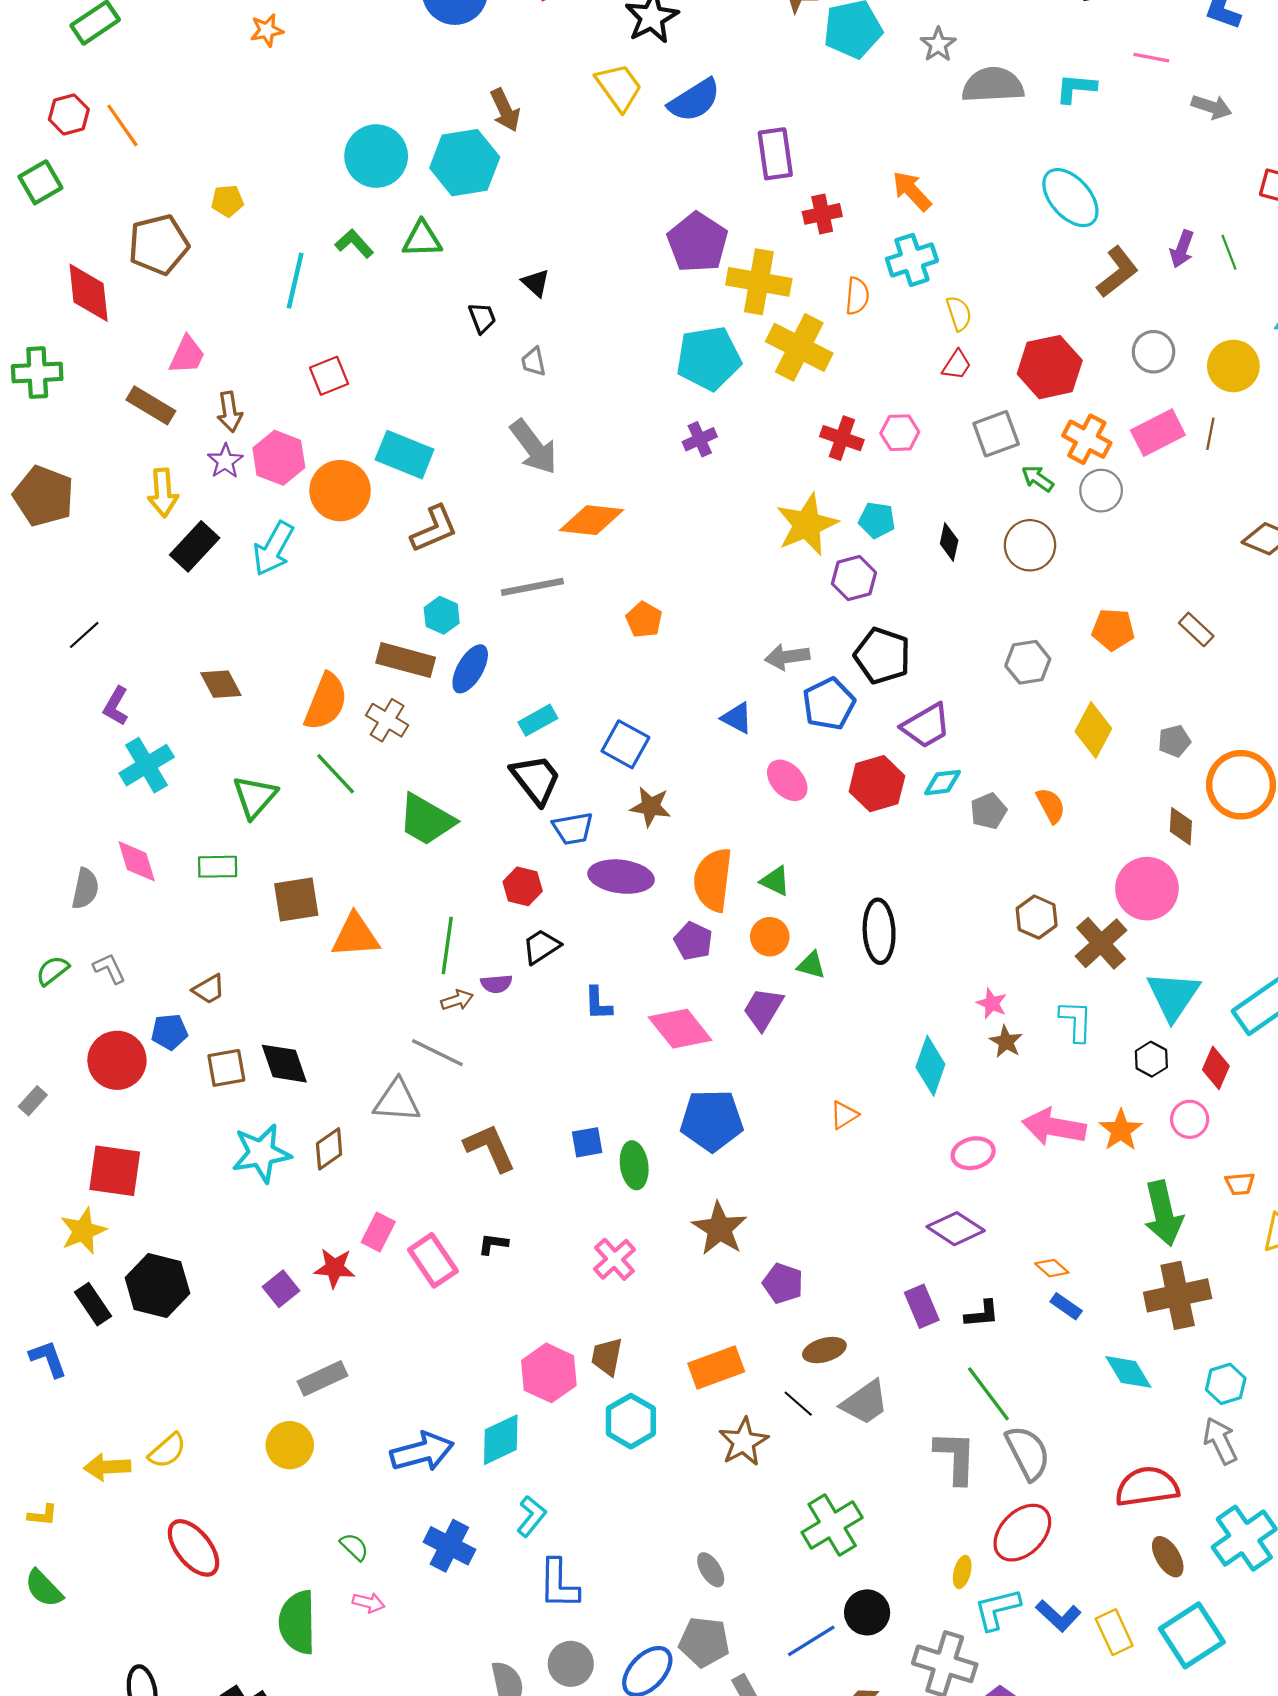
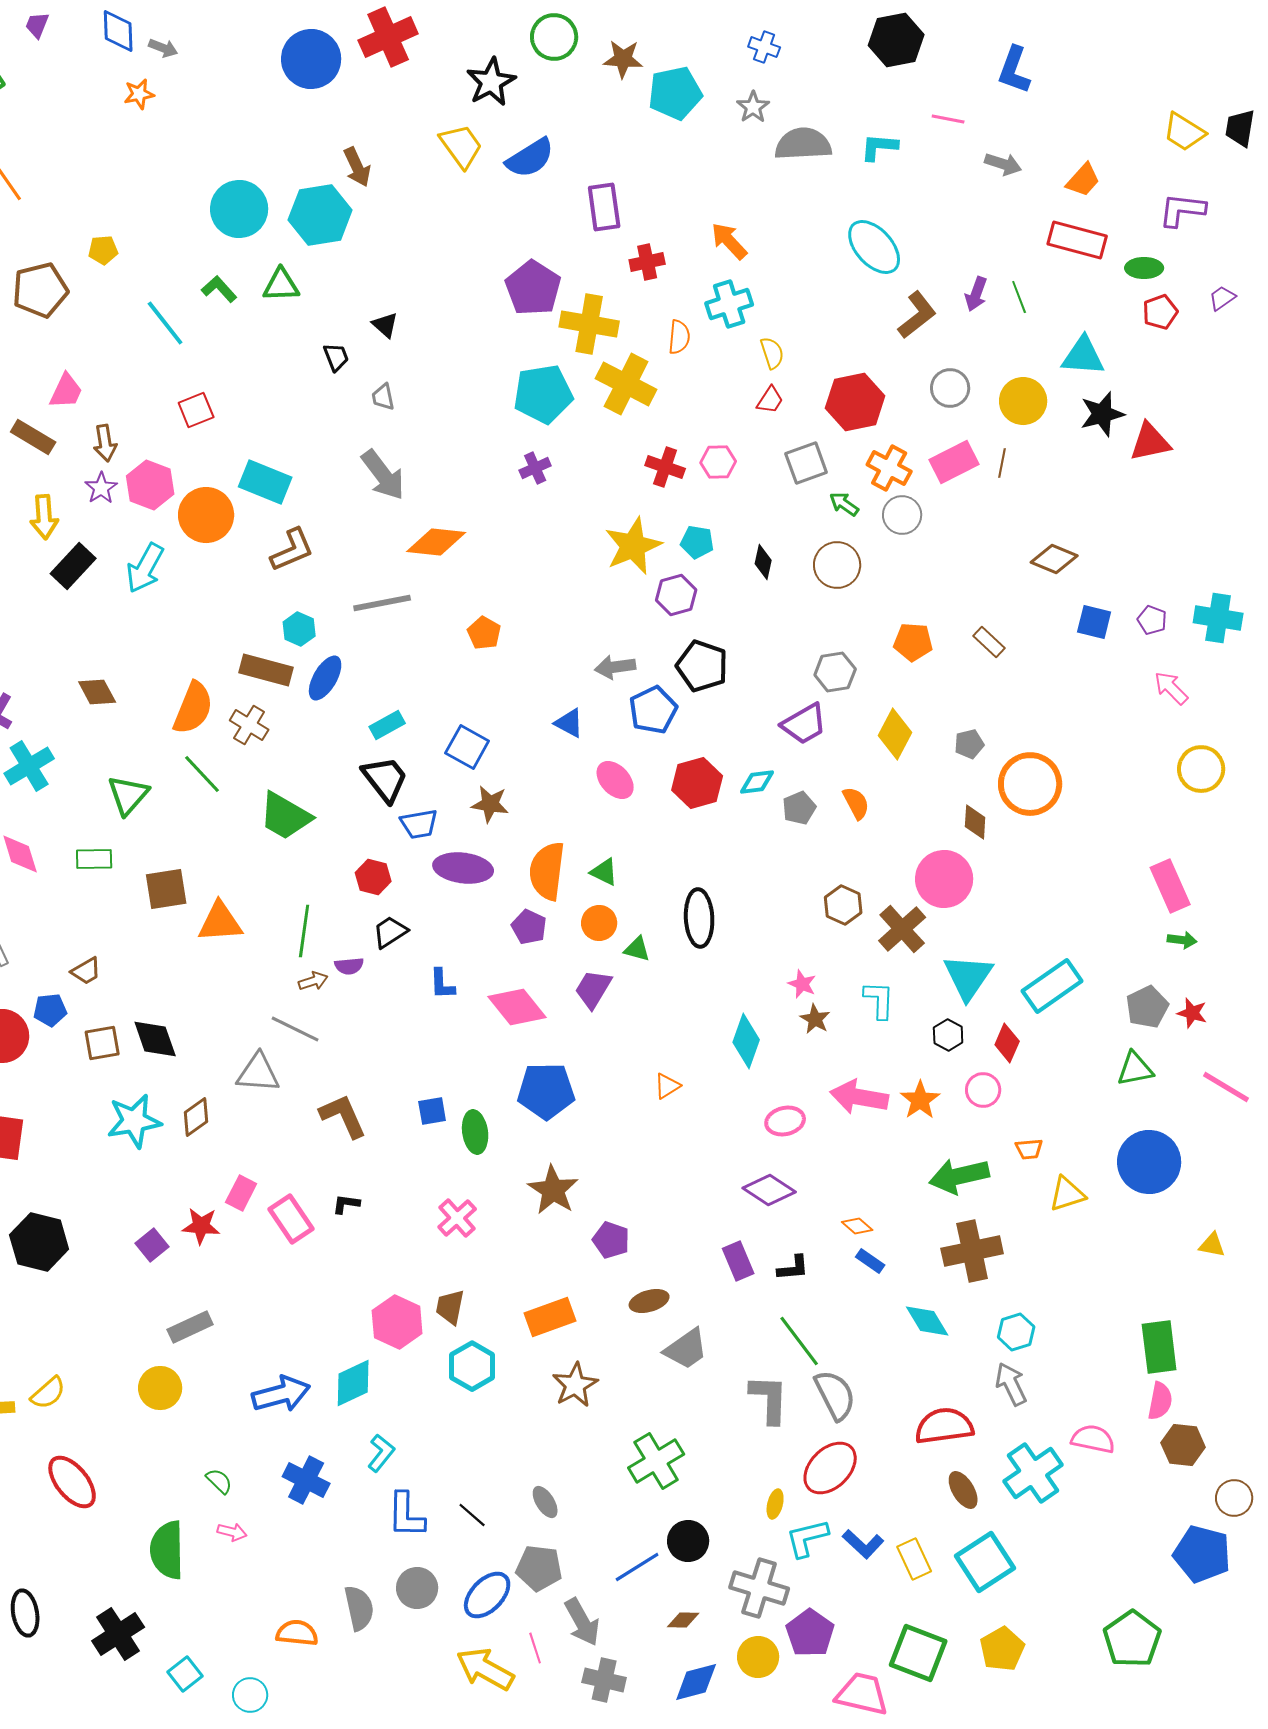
cyan line: (295, 281) -> (165, 323), turned -51
purple trapezoid: (926, 726) -> (804, 724), moved
green arrow: (1163, 1213) -> (959, 1176), turned 90
black line: (798, 1404) -> (472, 1515), moved

